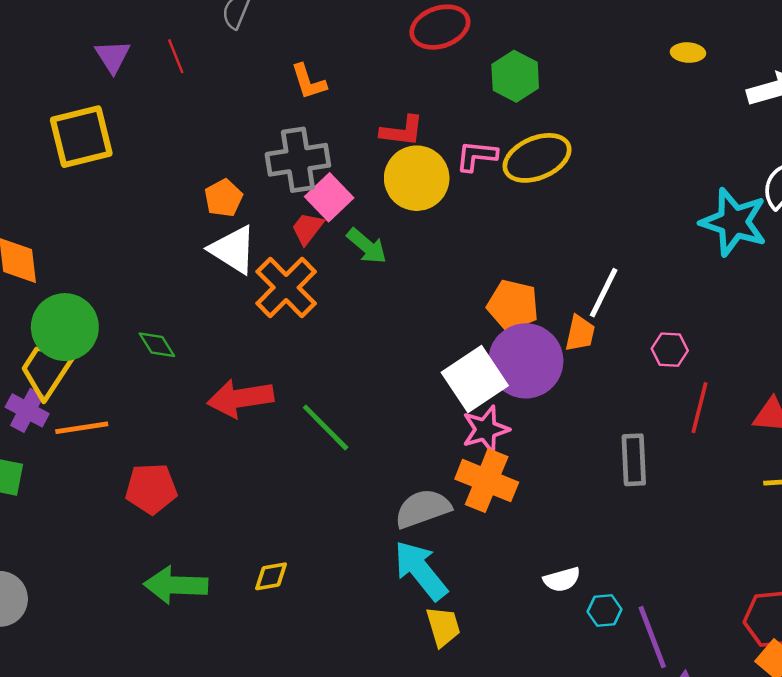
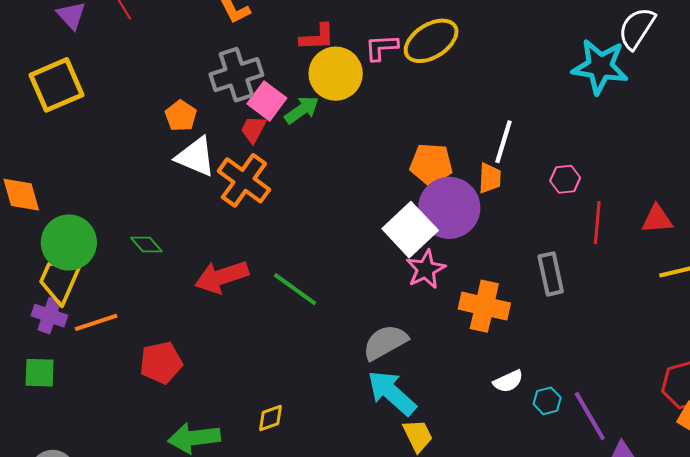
green arrow: (367, 246) -> (302, 110), moved, turned -66
orange cross: (487, 481) -> (484, 306), moved

